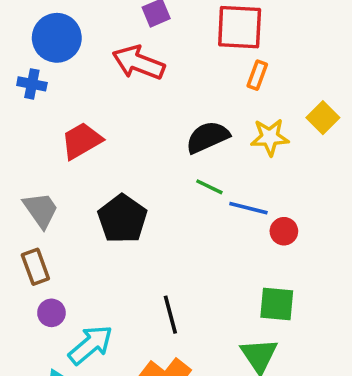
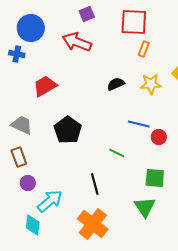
black semicircle: (208, 137) -> (116, 84), size x0.7
green line: (209, 187) -> (117, 153), moved
gray trapezoid: (41, 210) -> (22, 125), turned -30

